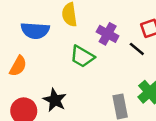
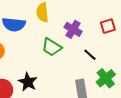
black line: (137, 49) -> (90, 55), moved

